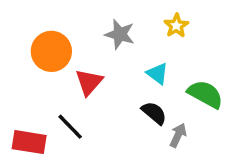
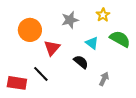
gray star: (120, 34) -> (70, 20), turned -30
green semicircle: (205, 94) -> (120, 39), moved
black semicircle: (154, 113) -> (81, 62), moved

